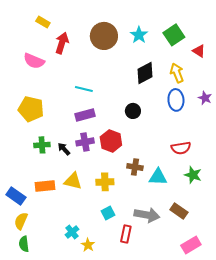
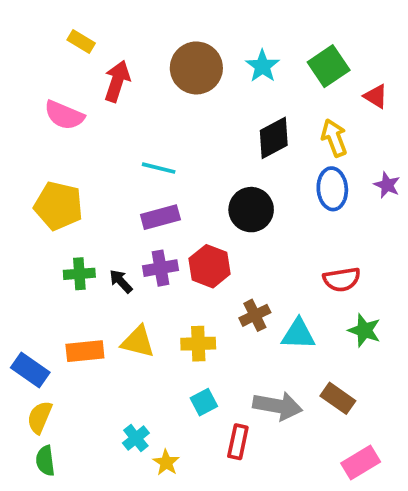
black circle: (133, 111) -> (251, 210), size x1.5
brown cross: (135, 167) -> (255, 315), turned -35

